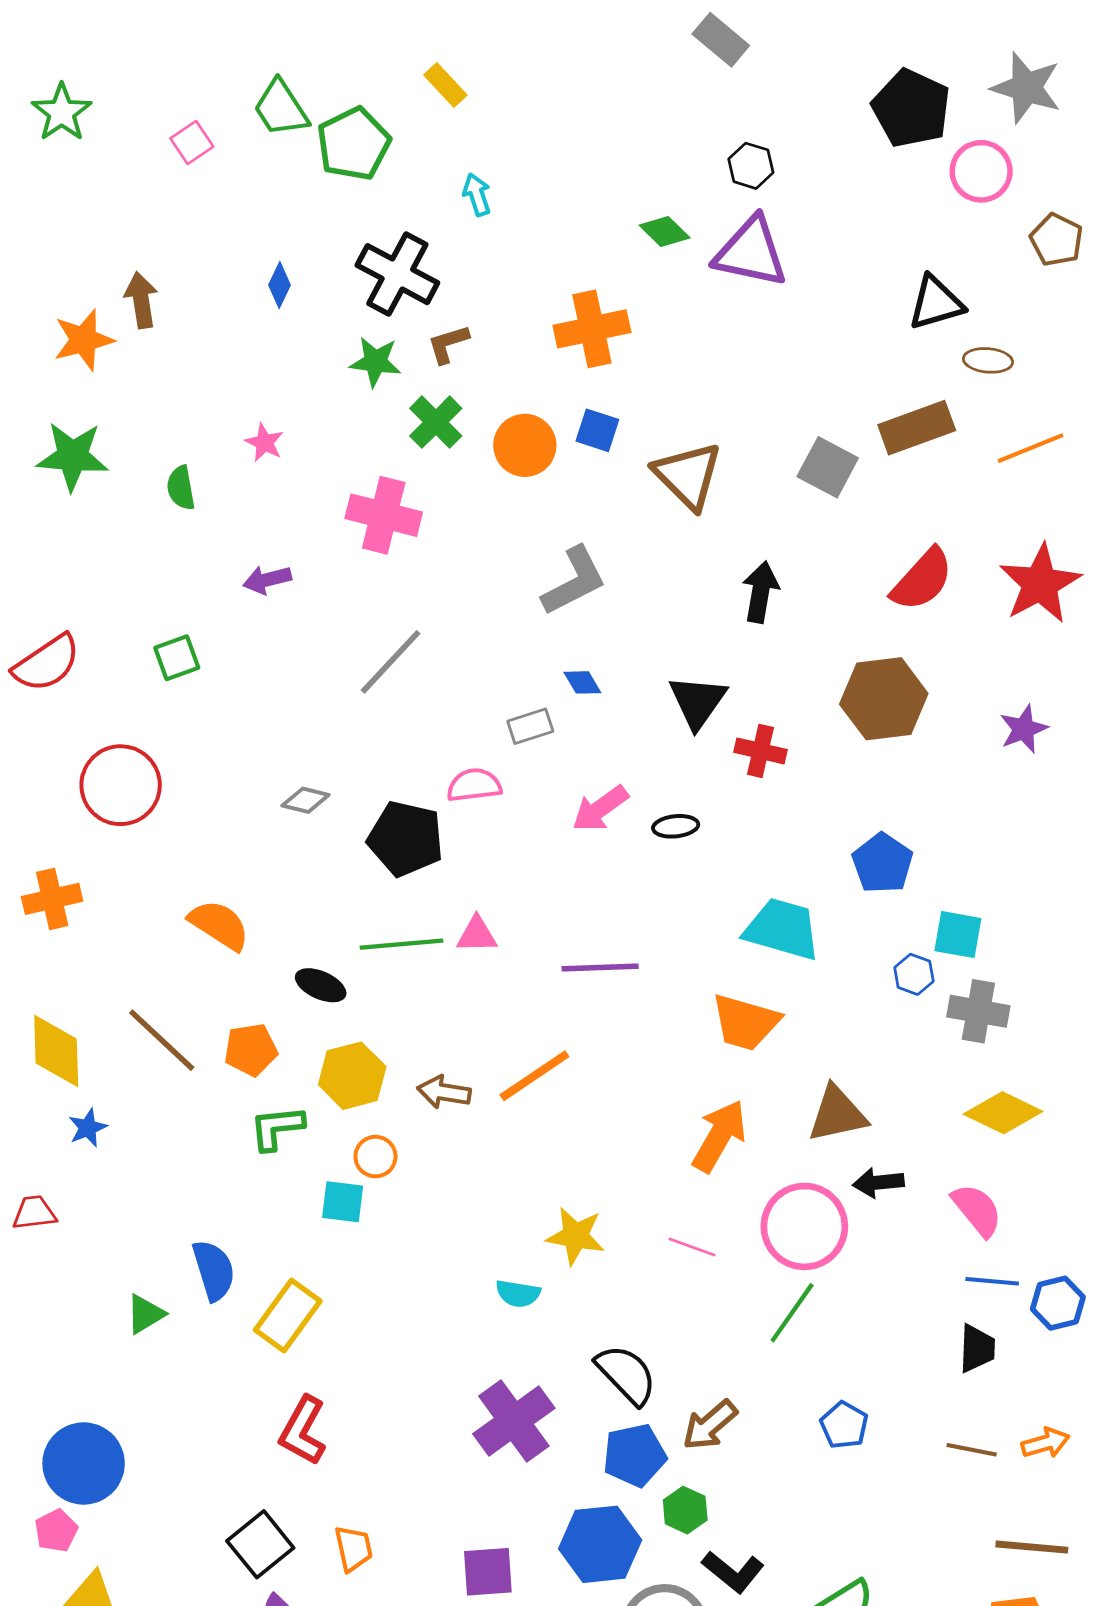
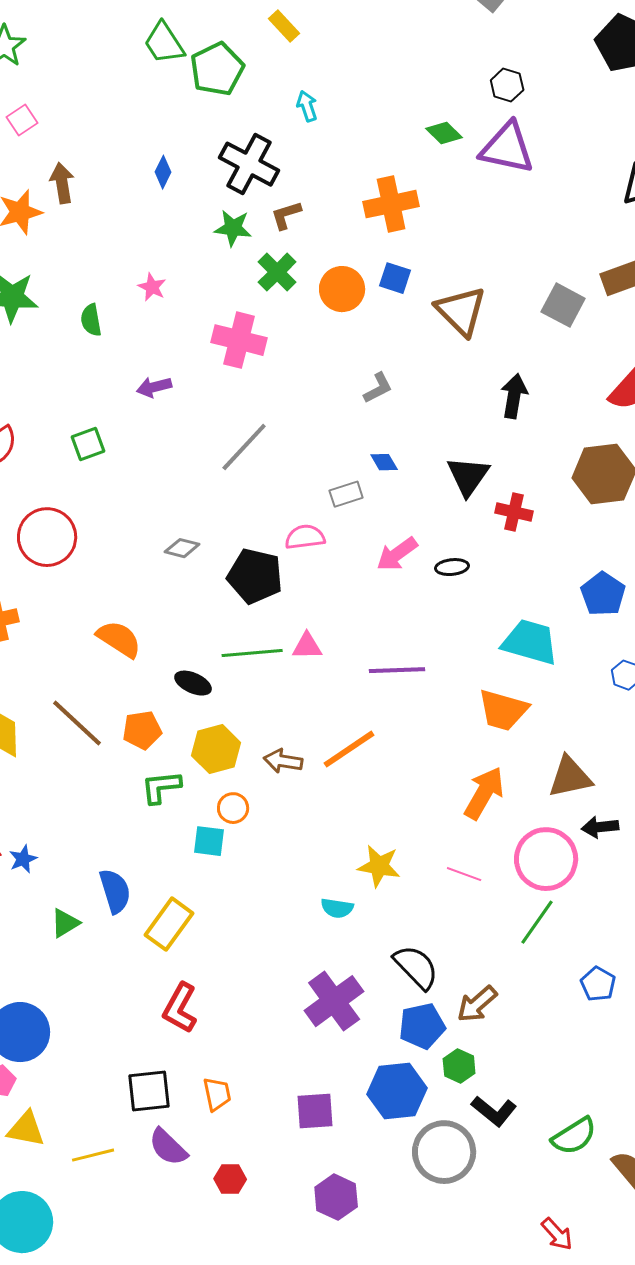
pink square: (192, 143) -> (22, 120), moved
gray L-shape: (574, 581) -> (378, 388), size x0.6
blue star: (88, 1128) -> (23, 859), moved
blue pentagon: (844, 1425) -> (598, 984), moved
black square: (260, 1544) -> (149, 1091), turned 33

